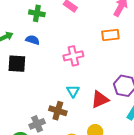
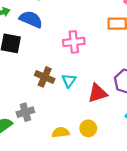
blue semicircle: (33, 40) -> (31, 19), size x1.5
brown cross: (58, 111) -> (45, 77), moved

